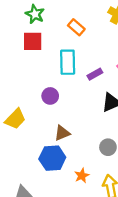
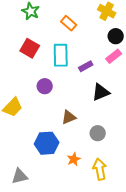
red square: (33, 41) -> (30, 48), moved, turned 30
brown triangle: (62, 133) -> (69, 117), moved

